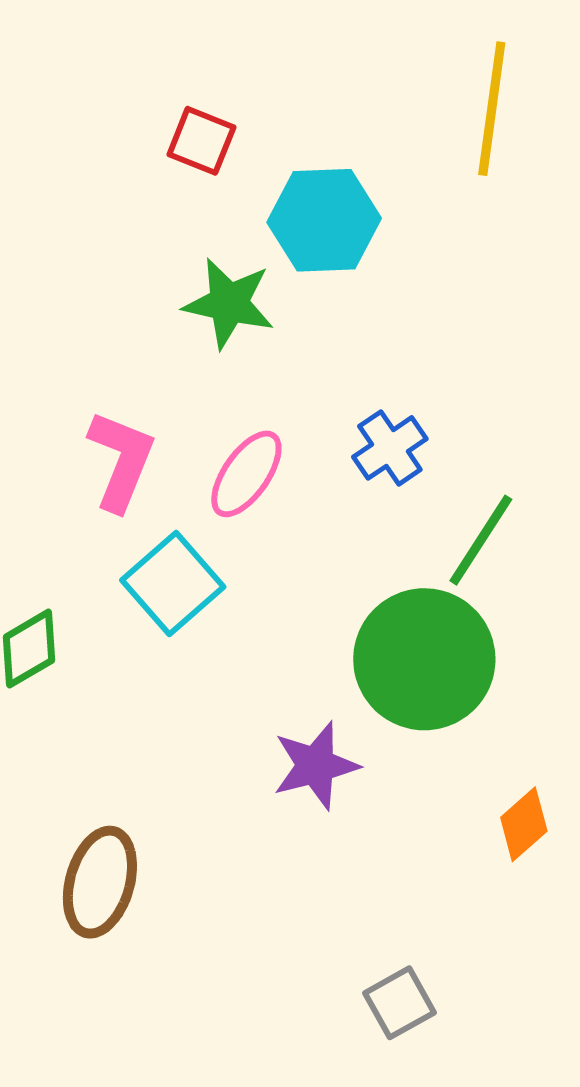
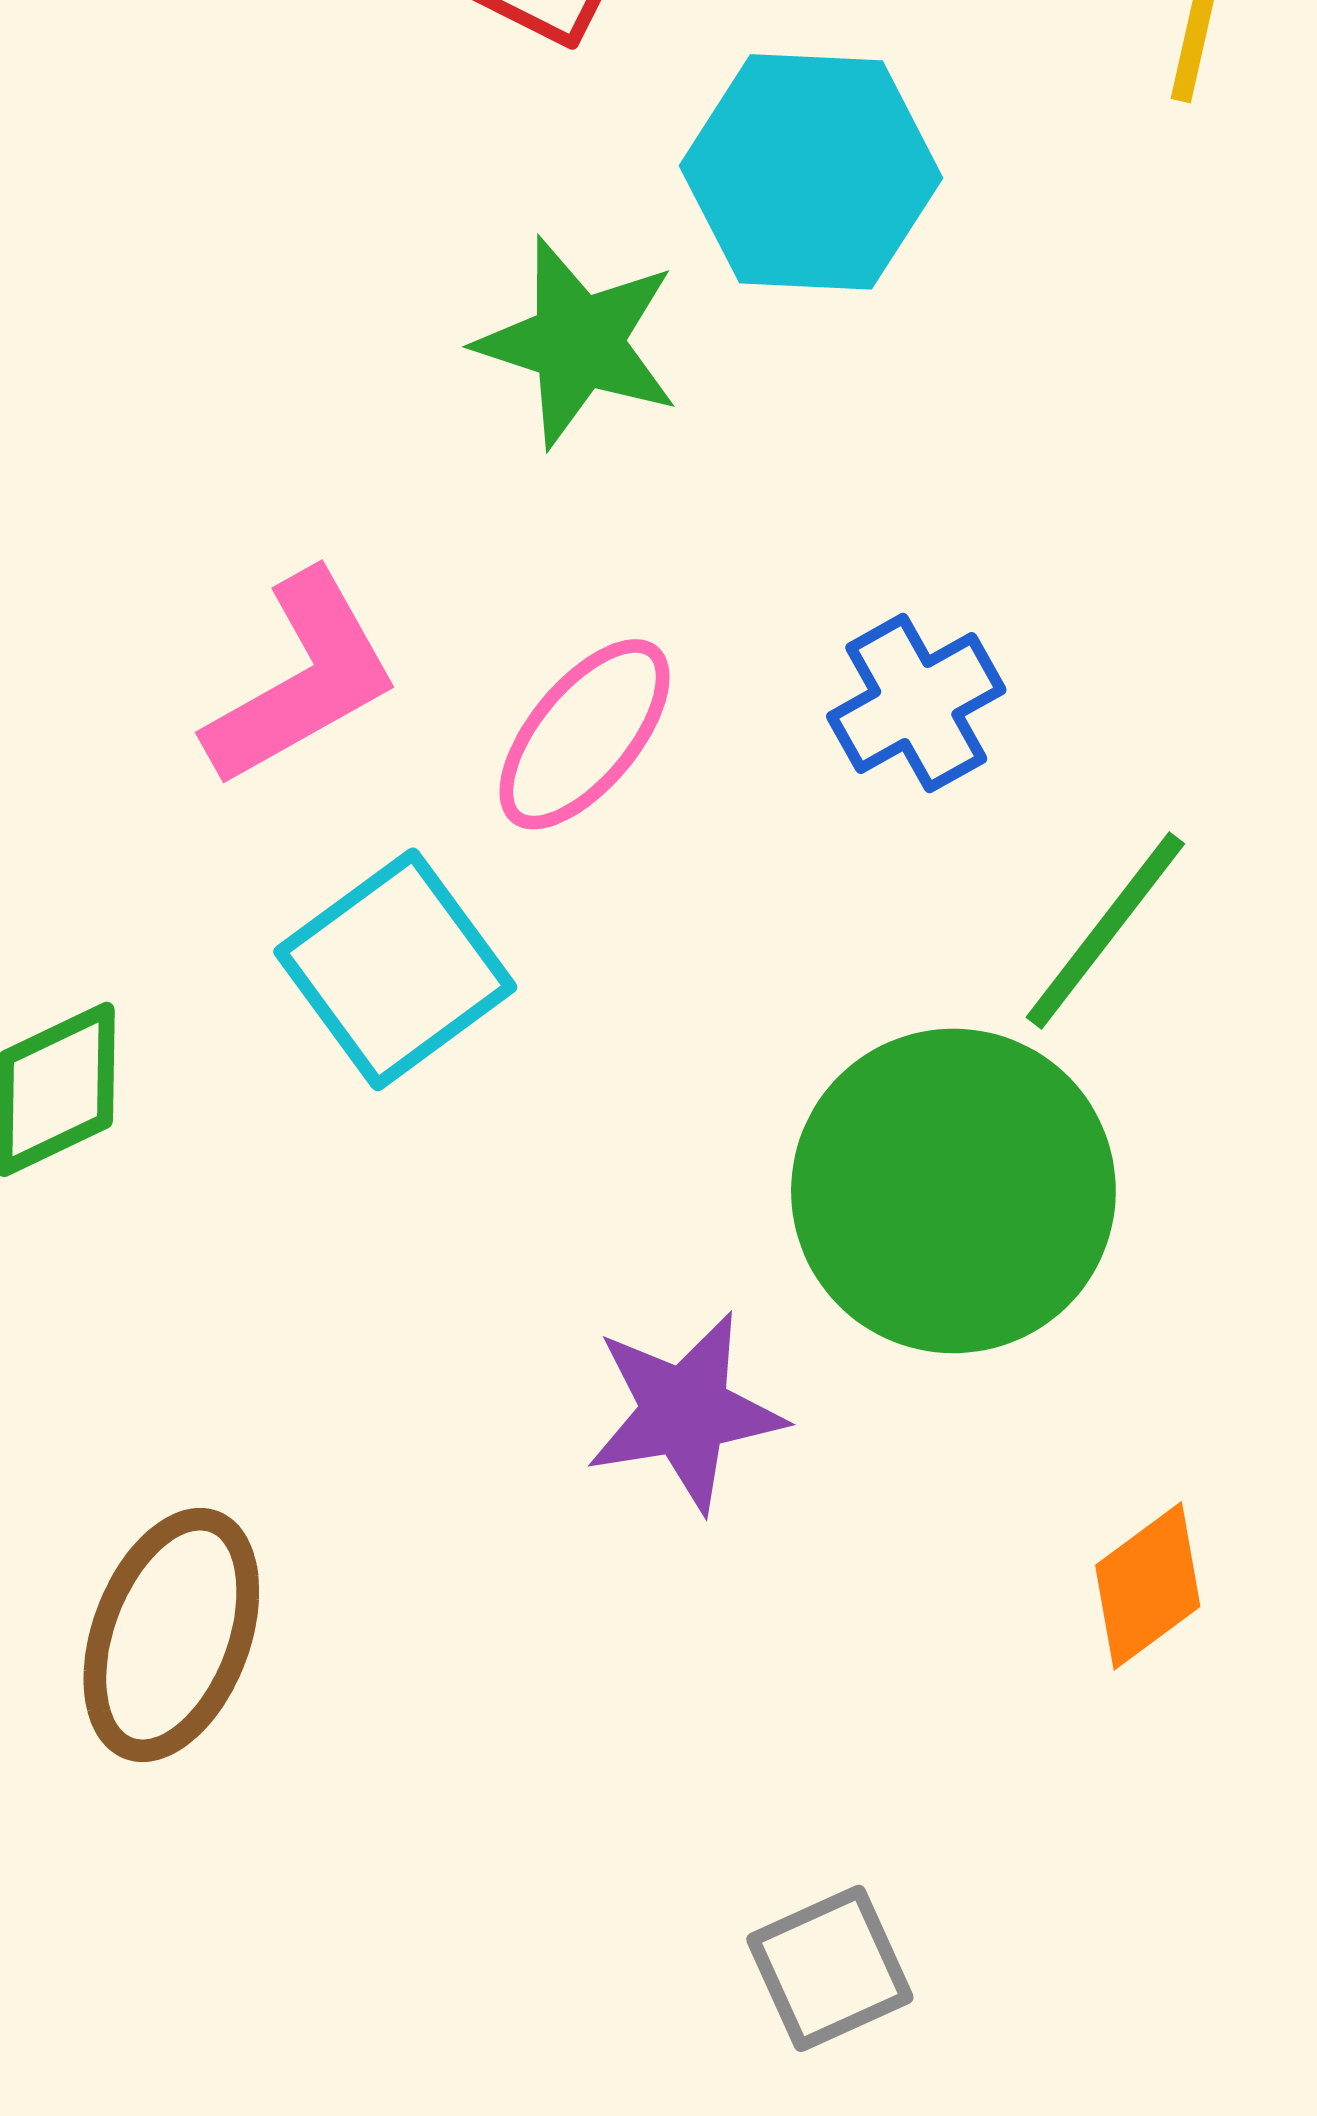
pink L-shape: (121, 461) -> (302, 679), turned 34

